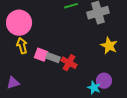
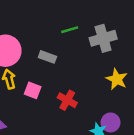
gray rectangle: (53, 58) -> (47, 57), moved

